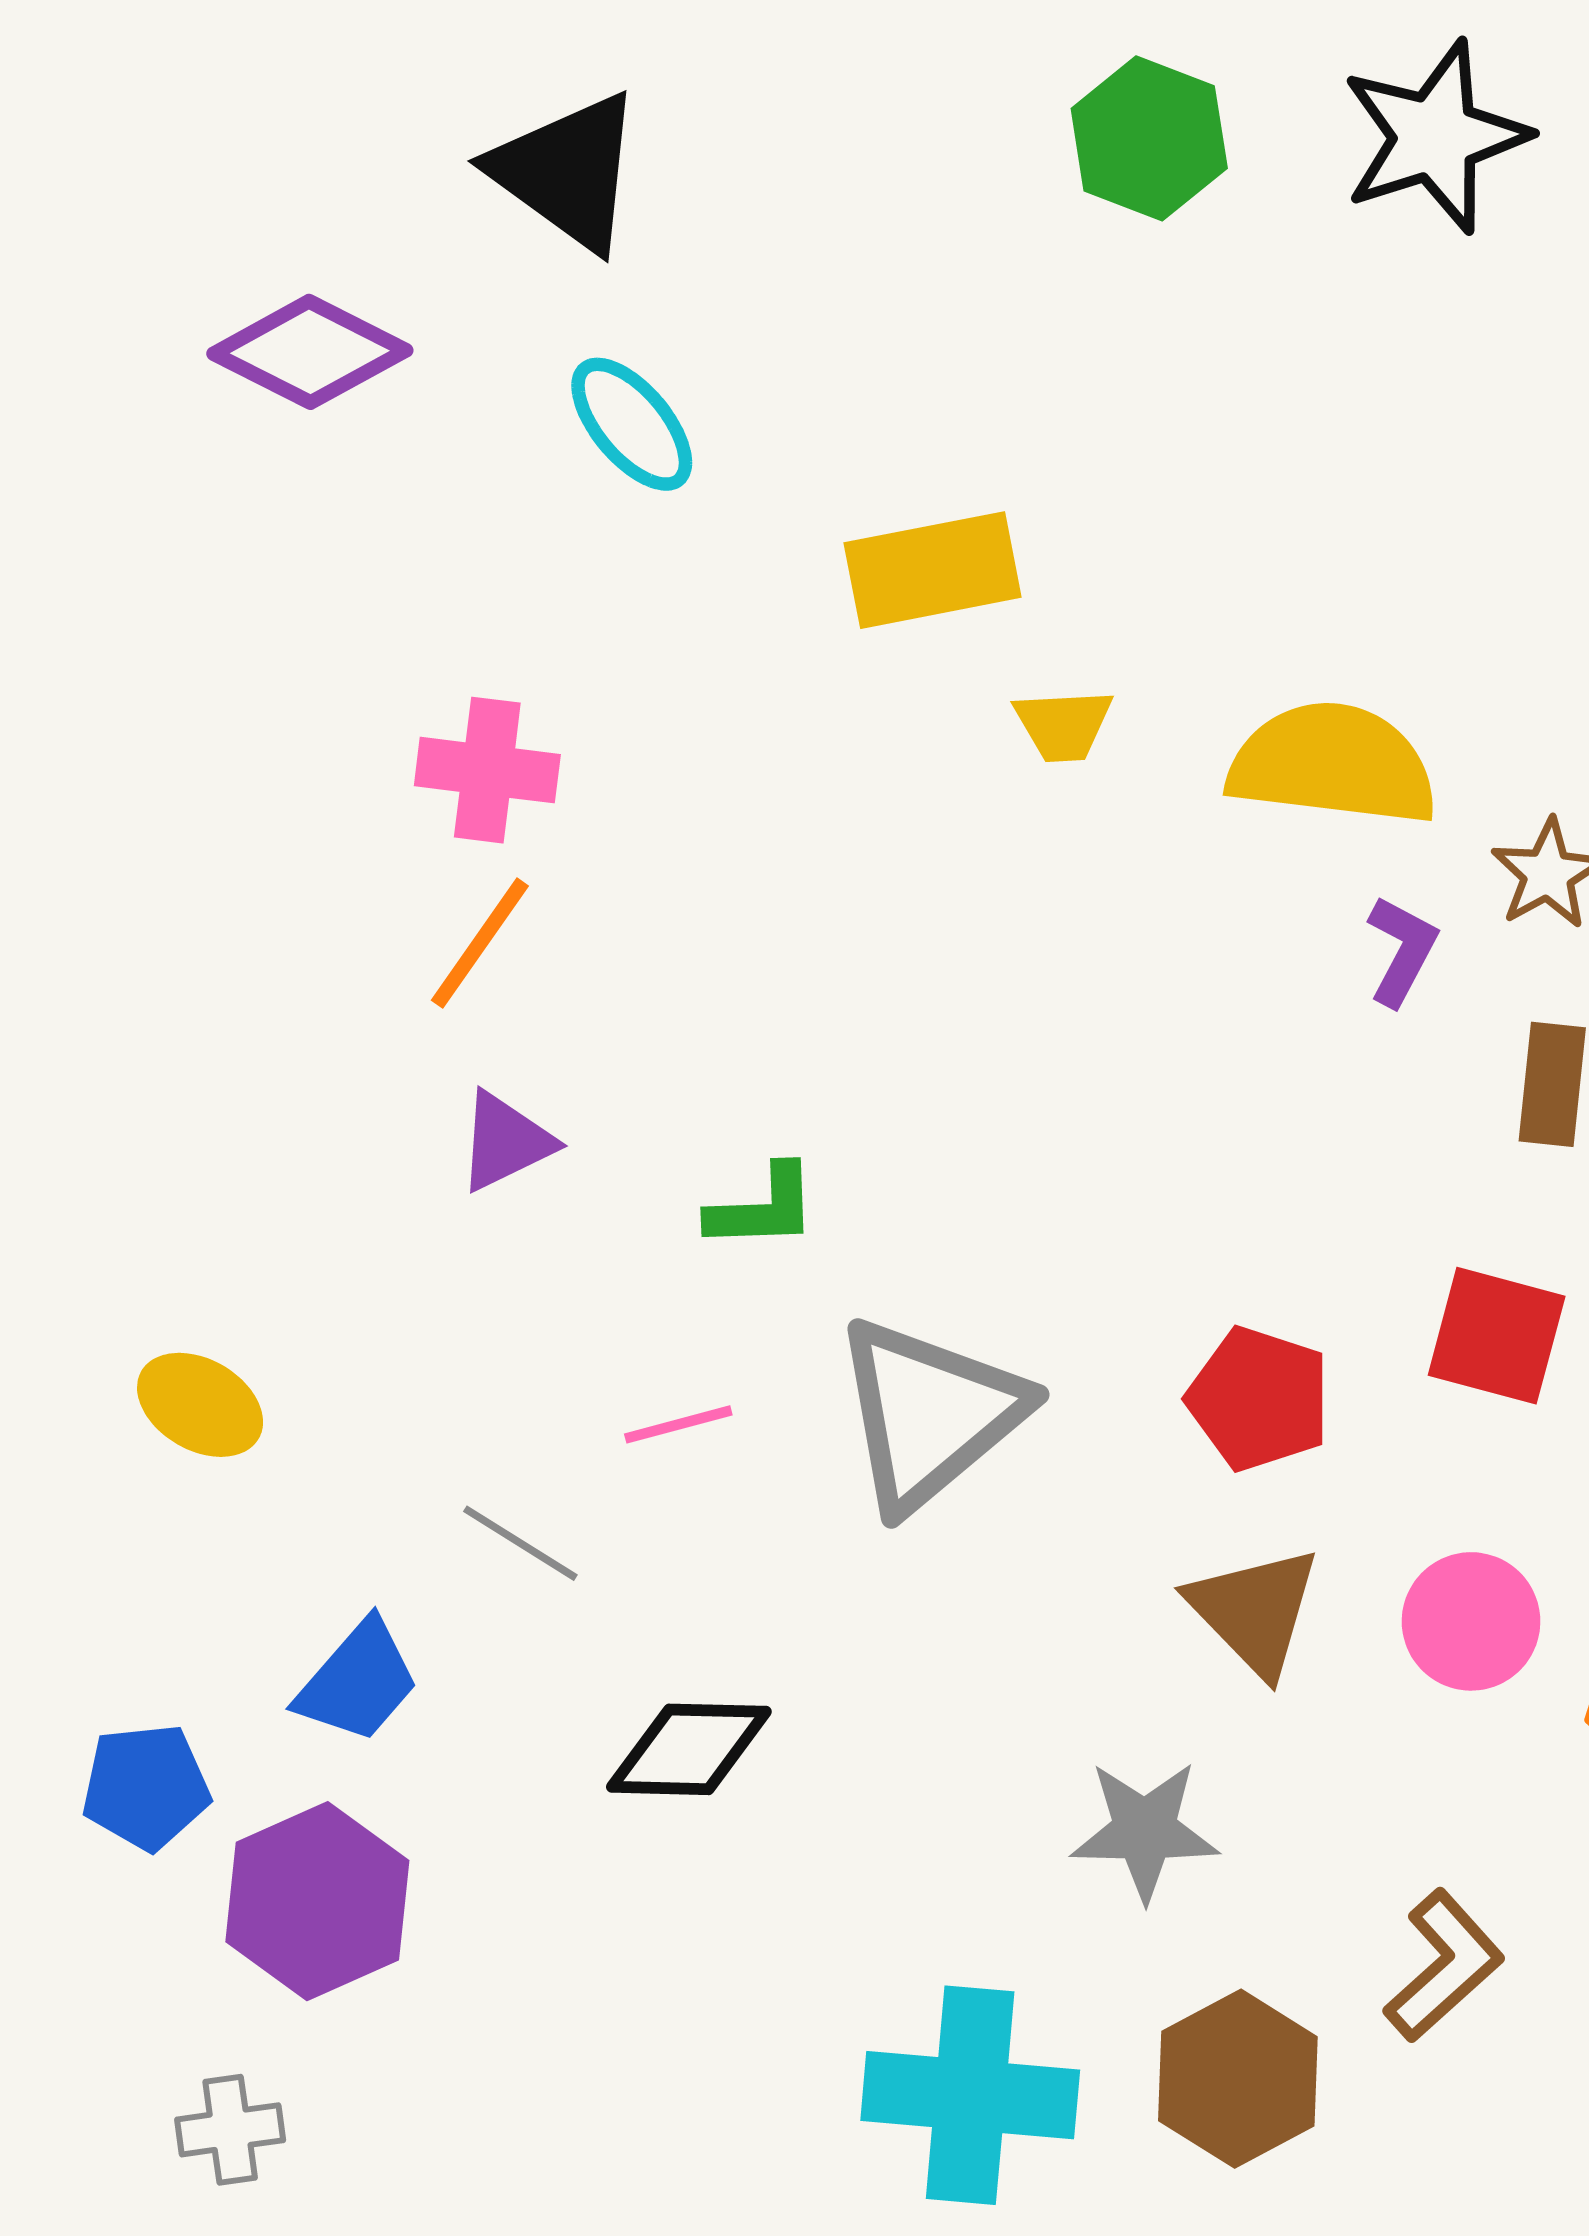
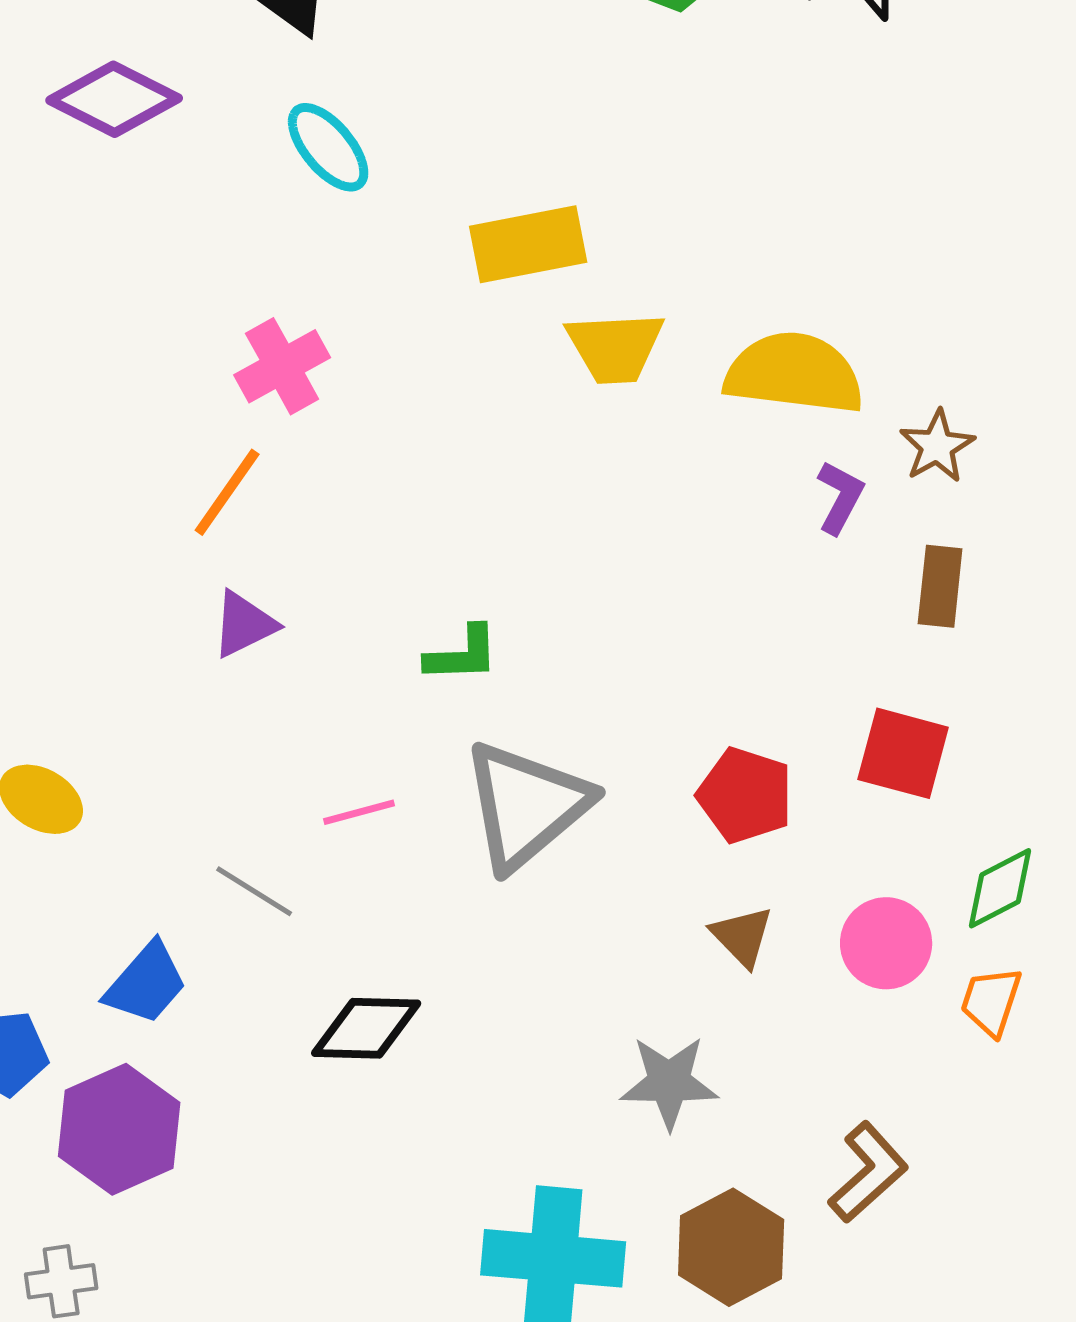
yellow trapezoid: (1063, 725) -> (615, 347), size x1.5
pink cross: (487, 770) -> (282, 366), moved, turned -36
green L-shape: (763, 1208) -> (462, 654), moved
brown triangle: (1254, 1611) -> (742, 936), size x0.7

